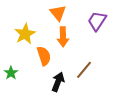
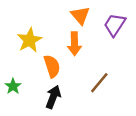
orange triangle: (58, 13) -> (80, 15), moved
black arrow: (58, 82) -> (53, 97), moved

